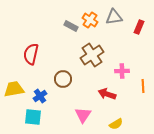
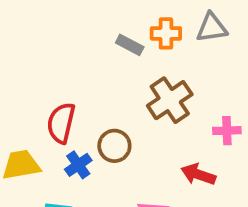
orange cross: (90, 20) -> (166, 33), turned -35
red semicircle: (31, 54) -> (61, 123), moved
blue cross: (40, 96) -> (78, 165), moved

